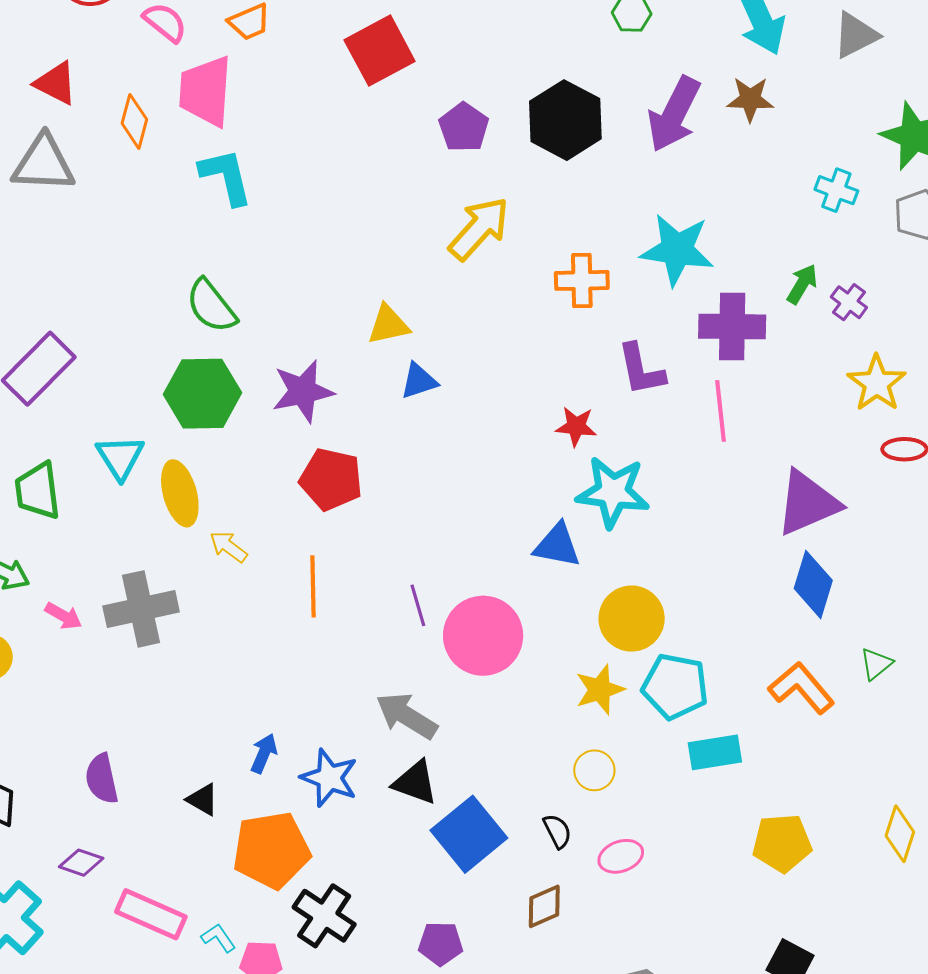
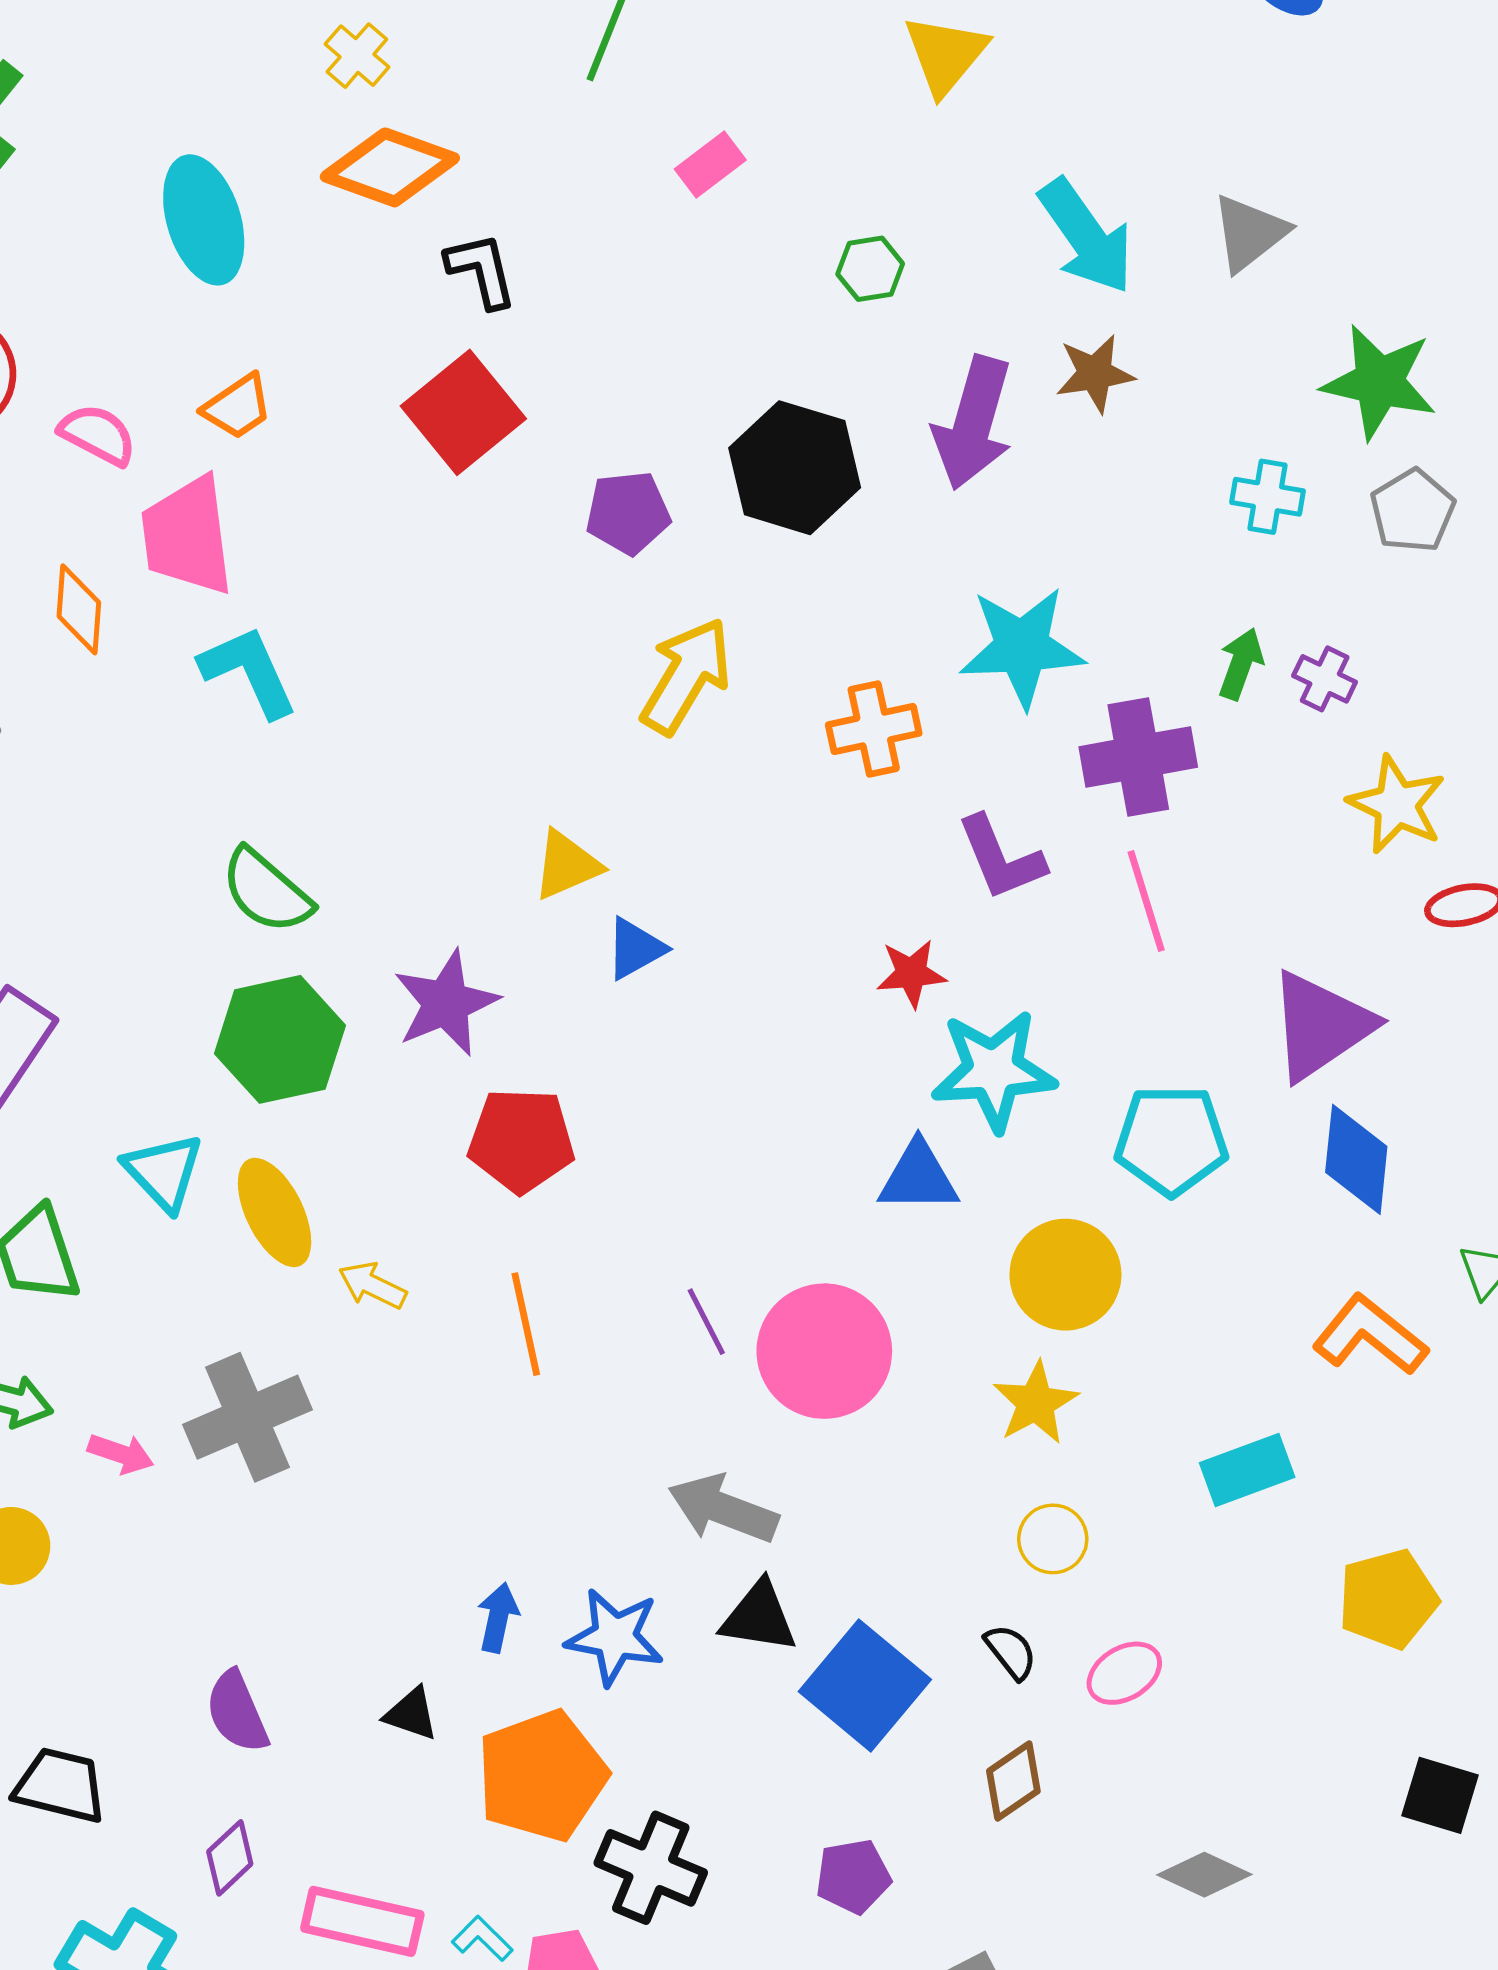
purple pentagon: (464, 127) -> (628, 513), turned -30
cyan pentagon: (675, 687) -> (1171, 1140), moved
purple diamond: (81, 863) -> (230, 1858), turned -51

